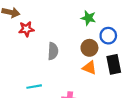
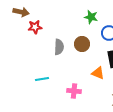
brown circle: (89, 48) -> (82, 44), moved
orange triangle: (89, 68) -> (98, 73), moved

